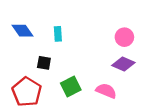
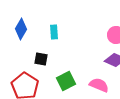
blue diamond: (23, 31) -> (21, 29), turned 65

